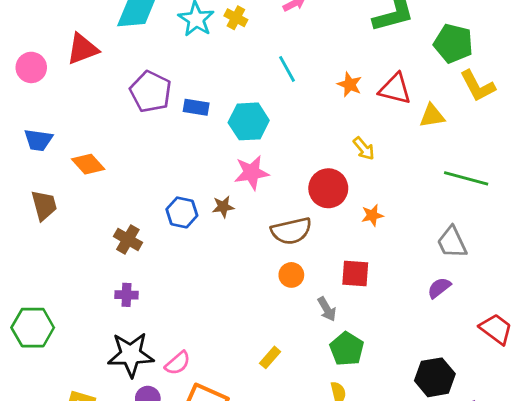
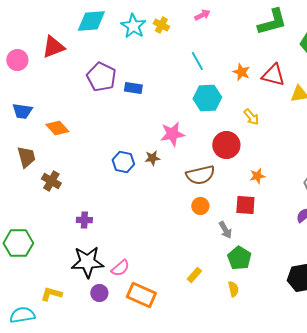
cyan hexagon: (249, 121) -> (207, 98), moved
orange star: (372, 215) -> (257, 176), moved
brown cross: (128, 239) -> (51, 181), moved
yellow rectangle: (270, 357) -> (194, 275), moved

